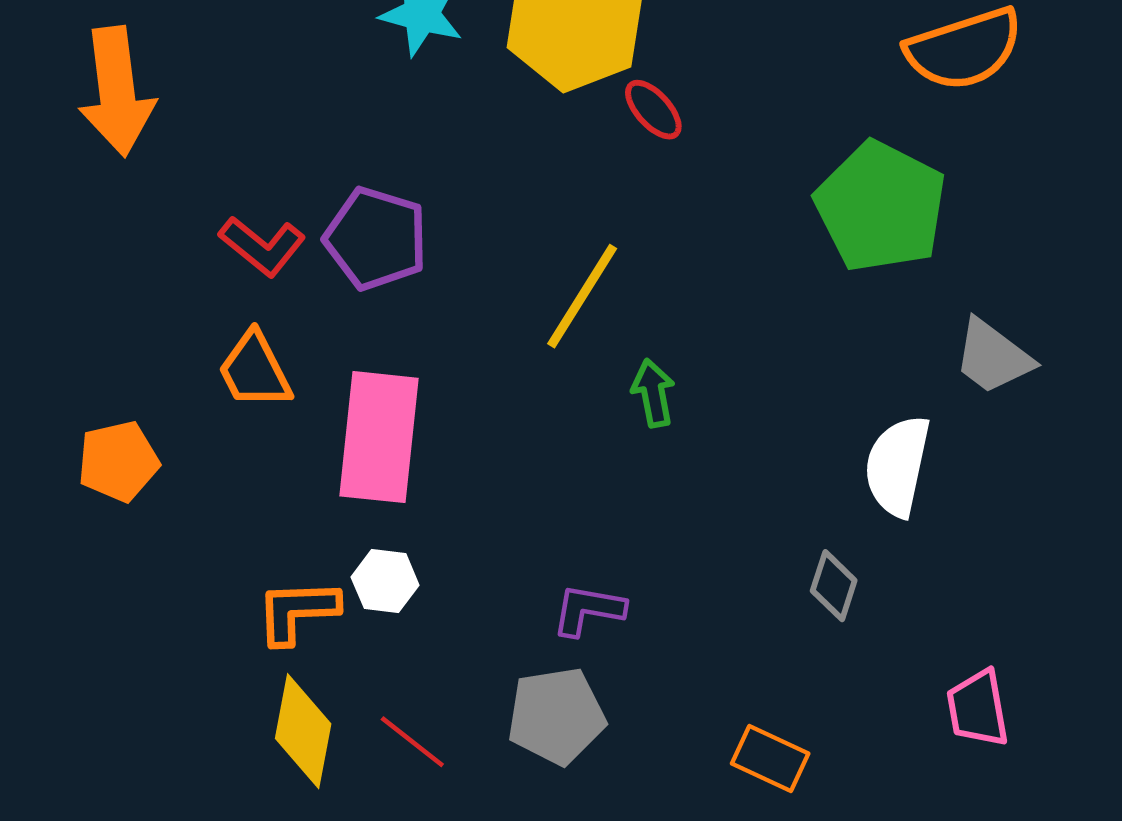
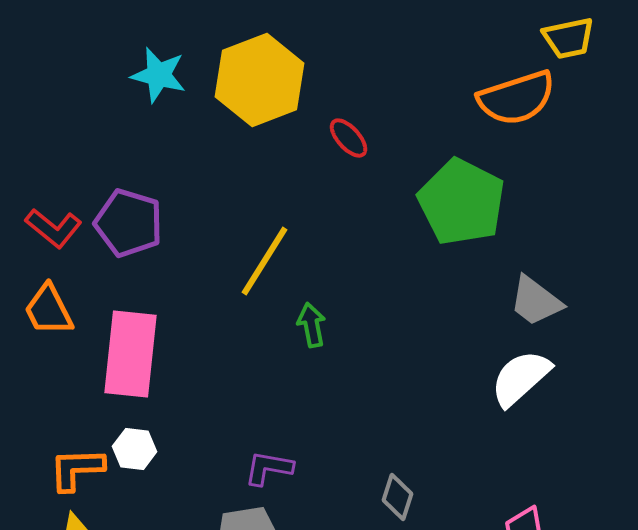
red ellipse: (653, 110) -> (349, 138), moved
white semicircle: (897, 466) -> (521, 378), moved, turned 36
gray diamond: (834, 586) -> (398, 497), moved

